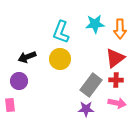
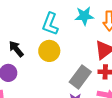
black arrow: (27, 57) -> (16, 49), turned 72

